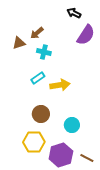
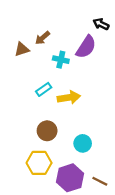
black arrow: (74, 13) -> (101, 24), moved
purple semicircle: (86, 35) -> (86, 47), moved
cyan cross: (44, 52) -> (61, 60), moved

